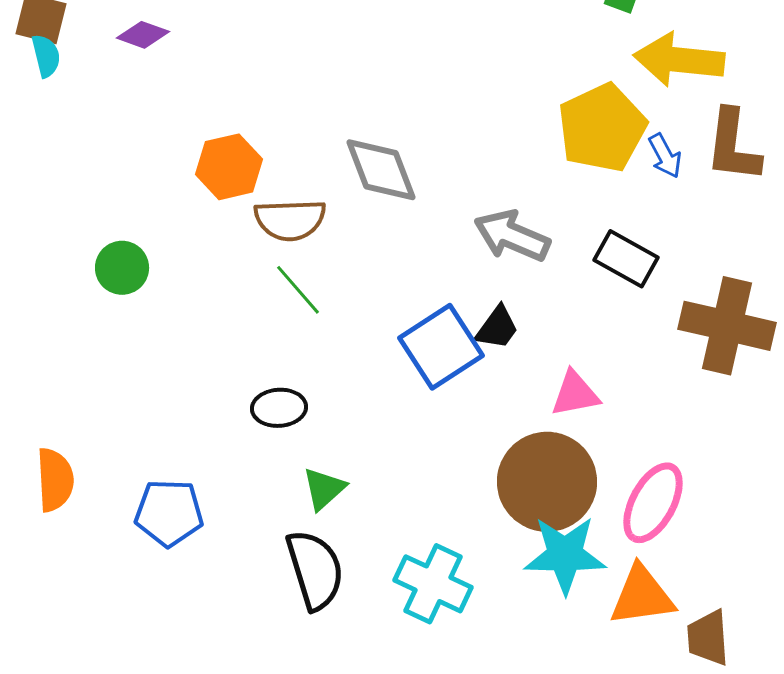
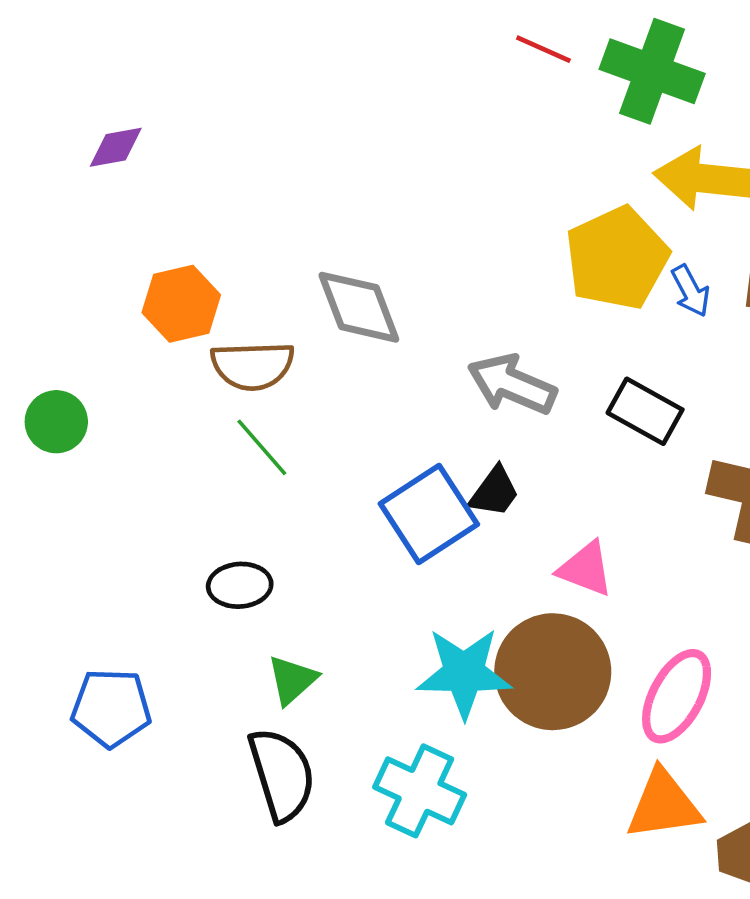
purple diamond: (143, 35) -> (116, 147), moved, turned -30
pink triangle: (575, 394) -> (585, 569), turned 32
cyan star: (565, 555) -> (464, 673), moved

